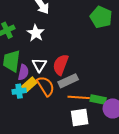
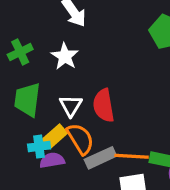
red semicircle: (61, 65) -> (104, 105), turned -30
purple semicircle: (23, 72) -> (52, 160), moved, turned -112
gray rectangle: (68, 81) -> (100, 158), moved

